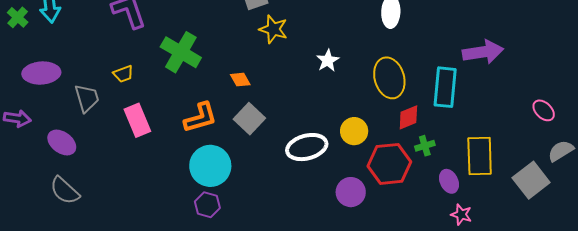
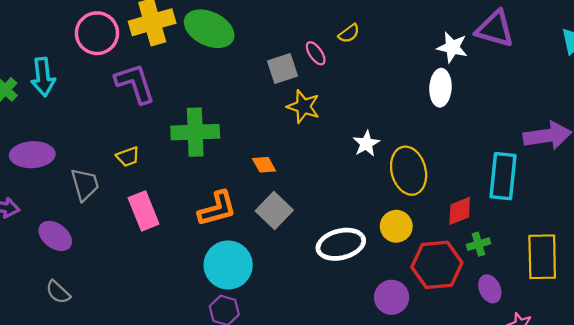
green cross: (181, 52) -> (195, 132), turned -33
yellow ellipse: (389, 78) -> (409, 171), moved
purple ellipse: (449, 181) -> (490, 289), moved
gray semicircle: (65, 191) -> (58, 292), size x0.7

